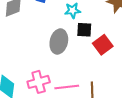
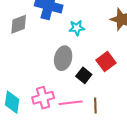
black square: (84, 30) -> (84, 75), moved, turned 35

